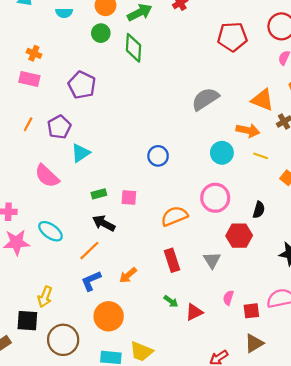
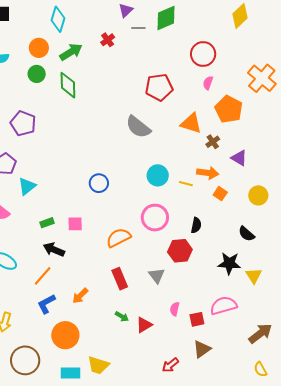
red pentagon: (232, 37) -> (159, 87), moved
gray semicircle: (205, 99) -> (138, 127), turned -104
orange arrow: (248, 130) -> (208, 173), moved
yellow line: (261, 156) -> (186, 184), moved

